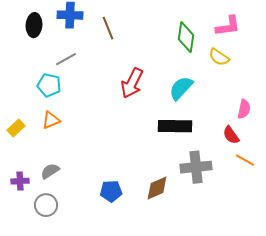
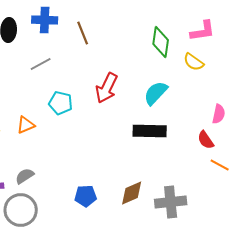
cyan pentagon: (49, 85) -> (61, 103), moved
gray cross: (196, 167) -> (171, 202), moved
gray circle: (46, 205) -> (21, 210), size x1.4

